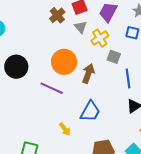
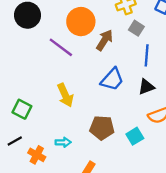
blue trapezoid: (90, 111) -> (112, 79), moved
yellow arrow: (65, 129) -> (65, 95), size x1.5

